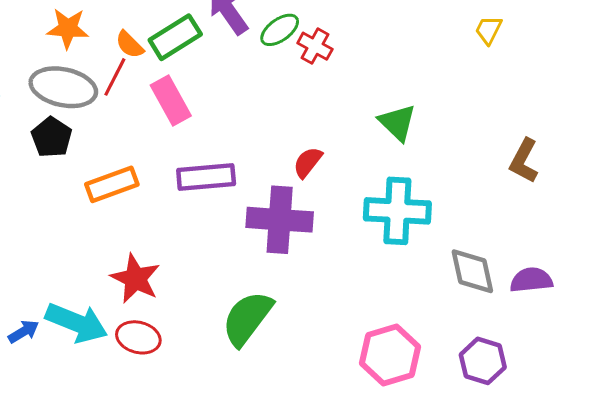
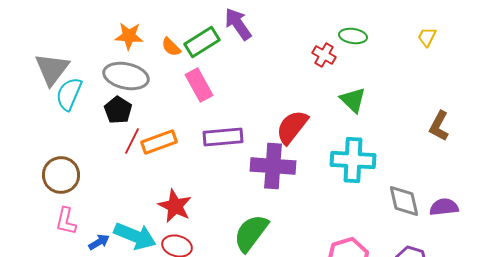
green ellipse: (280, 30) -> (353, 36), moved, turned 44
yellow trapezoid: (489, 30) -> (427, 37), moved
red cross: (315, 46) -> (324, 55), moved
red line: (115, 77) -> (132, 141), moved
red semicircle: (308, 162) -> (292, 127), size x1.6

